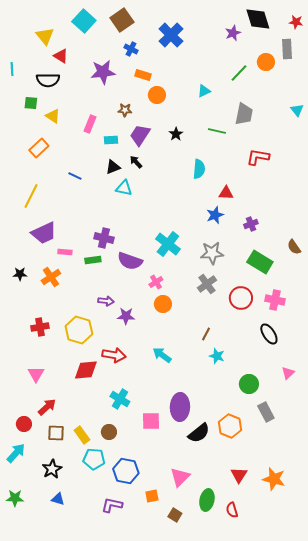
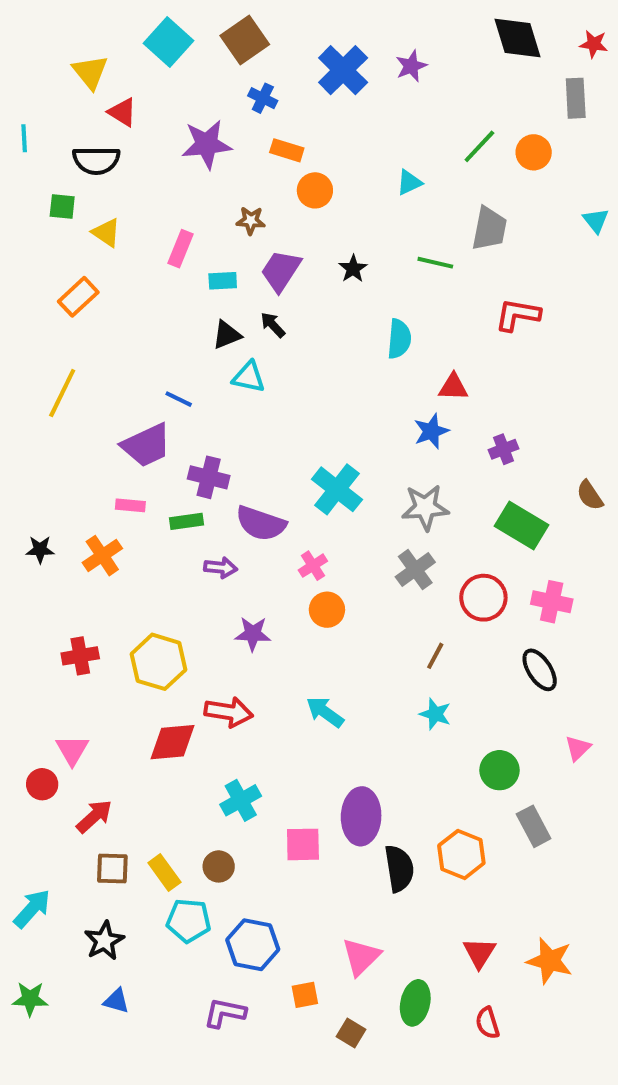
purple star: (233, 33) -> (411, 66), moved
orange circle: (266, 62) -> (534, 152), moved
blue line: (75, 176) -> (179, 399), moved
purple trapezoid: (44, 233) -> (146, 445), moved
purple arrow: (106, 301) -> (221, 568), moved
brown line: (206, 334) -> (435, 656), moved
cyan cross: (120, 399) -> (241, 800), turned 30
red circle: (24, 424) -> (42, 784), moved
black semicircle: (199, 433) -> (399, 868), turned -60
red semicircle: (232, 510) -> (487, 1023), moved

